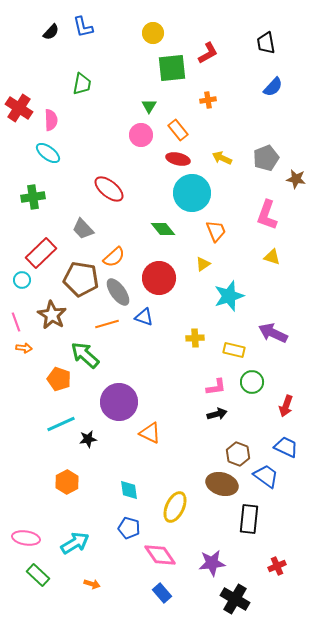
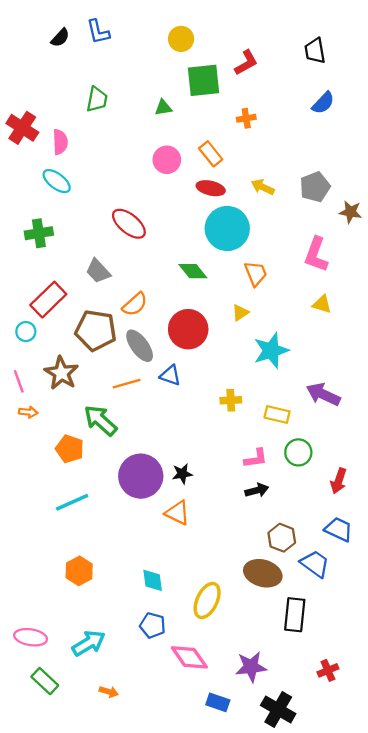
green triangle: (149, 106) -> (163, 108), moved, turned 49
black star: (88, 439) -> (182, 474), moved
blue rectangle: (162, 593) -> (218, 702), moved, turned -30

